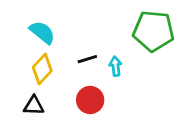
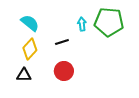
cyan arrow: (115, 66) -> (82, 24), moved

